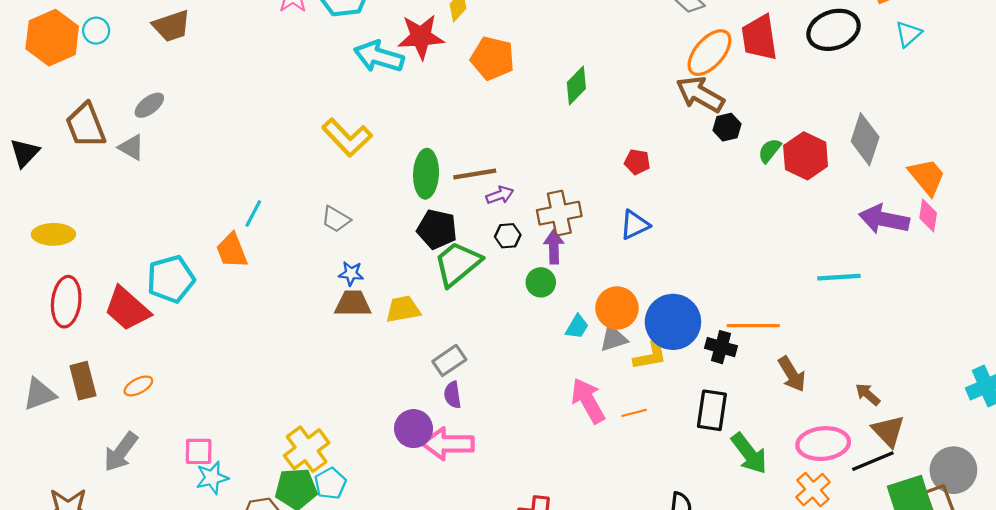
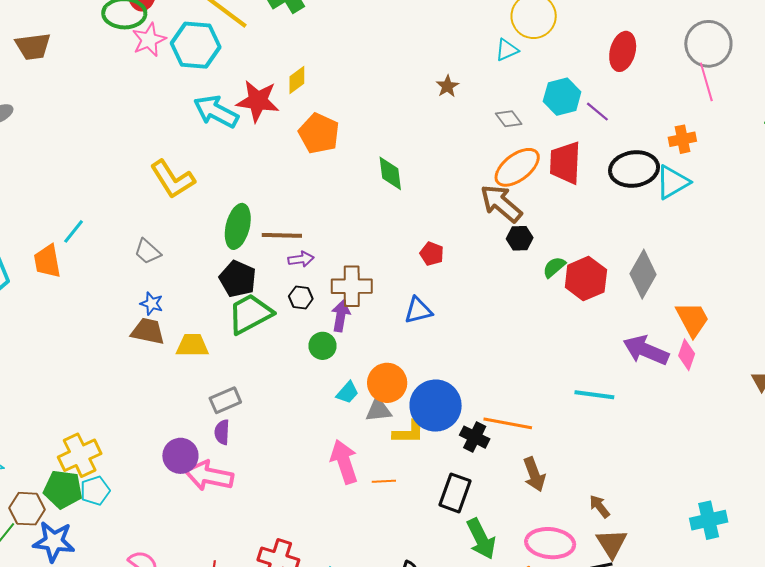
cyan triangle: (908, 34) -> (673, 182), moved, size x1.4
green diamond: (576, 86) -> (390, 173), turned -63

